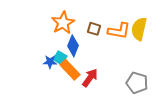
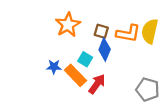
blue diamond: (73, 46) -> (105, 50), moved
cyan square: (60, 58) -> (85, 59), moved

